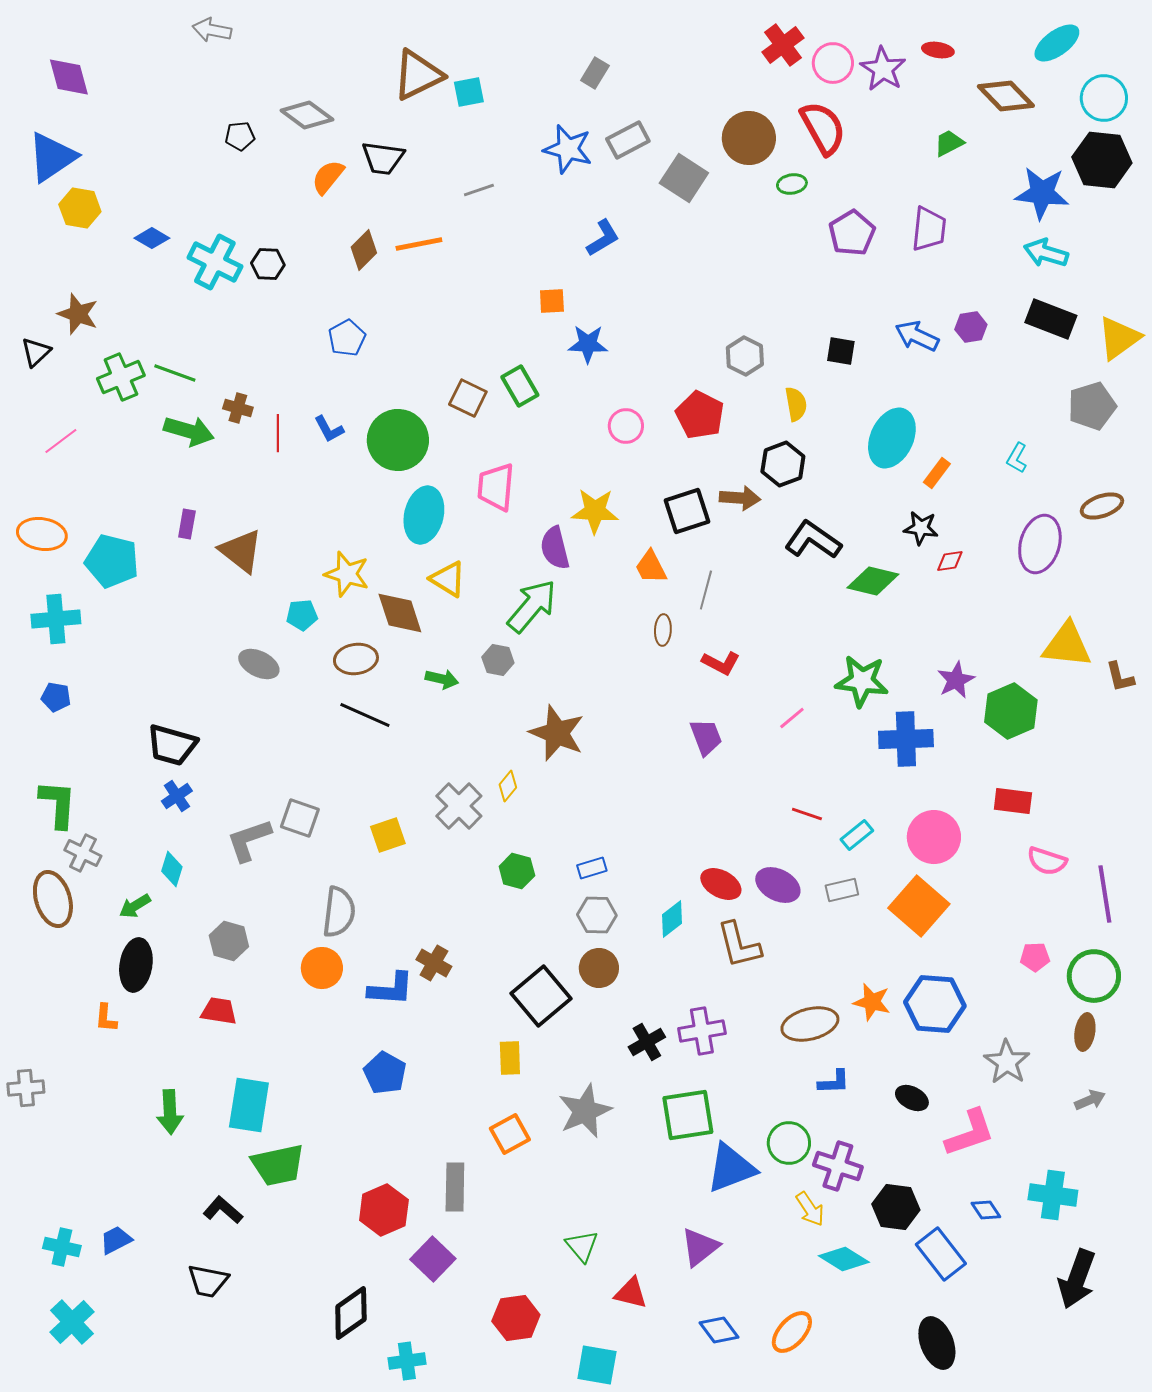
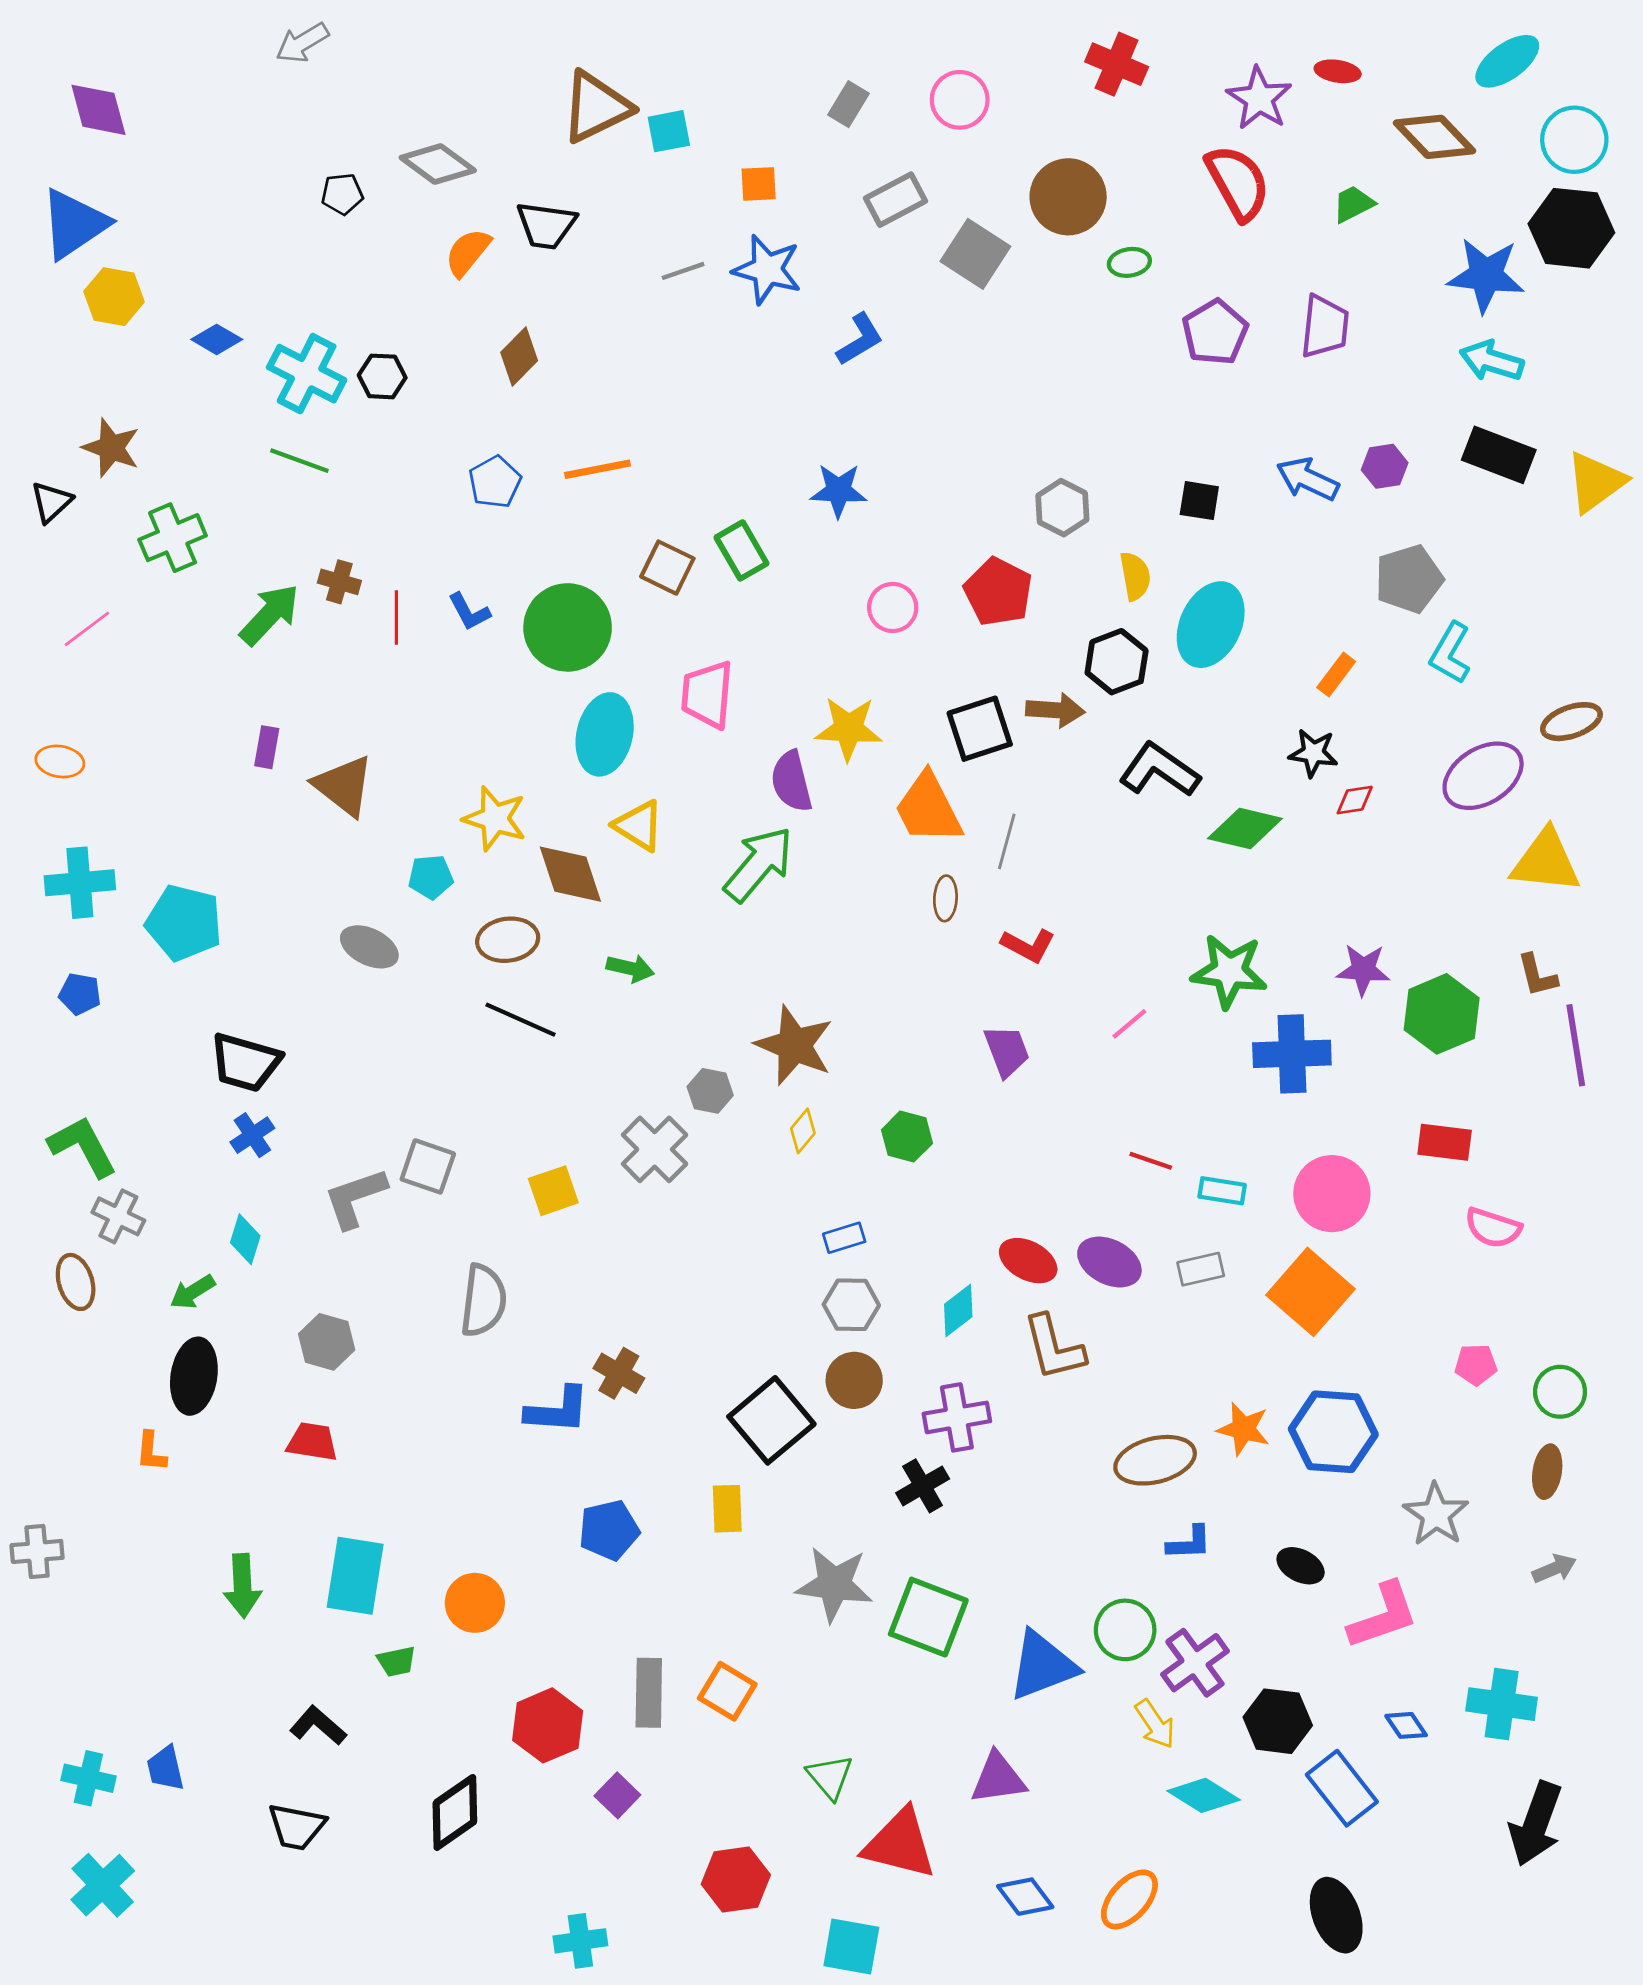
gray arrow: (212, 30) -> (302, 43), turned -42
red cross: (783, 45) -> (1117, 64), turned -30
pink circle: (833, 63) -> (960, 100), moved
red semicircle: (823, 128) -> (1238, 183), moved
blue star: (568, 149) -> (767, 270), moved
orange line: (419, 244) -> (597, 469), moved
orange square: (552, 301) -> (759, 184), moved
green line: (175, 373) -> (299, 461), moved
gray pentagon: (1092, 406) -> (1409, 579), moved
green arrow: (189, 431) -> (270, 615), turned -63
cyan ellipse: (892, 438) -> (1211, 625), moved
cyan L-shape: (1017, 458) -> (1450, 653), size x1.4
orange ellipse: (42, 534) -> (60, 761), size x0.7
purple ellipse: (1040, 544) -> (1483, 776), turned 42
cyan pentagon: (112, 561) -> (184, 923), moved
orange trapezoid: (651, 567) -> (928, 809), size x1.5
yellow triangle: (1067, 645) -> (1546, 861), moved
gray hexagon: (498, 660) -> (710, 1091), moved
brown L-shape: (1120, 677) -> (1537, 975), moved
purple star: (956, 680) -> (1363, 970), turned 30
yellow diamond: (508, 786) -> (803, 1131), moved
green L-shape: (58, 804) -> (83, 1147), turned -32
cyan rectangle: (857, 835) -> (1222, 1191), turned 48
green hexagon: (517, 871) -> (907, 1137), moved
purple line: (1105, 894) -> (1576, 1045), moved
brown ellipse: (53, 899) -> (76, 1282), size x0.7
orange circle: (322, 968) -> (475, 1603), moved
green circle: (1094, 976) -> (1560, 1392), size x0.7
purple cross: (702, 1031) -> (957, 1417), moved
blue pentagon: (385, 1073) -> (609, 1530), moved, turned 30
gray star: (585, 1111) -> (834, 1584), turned 30
green square: (688, 1115) -> (928, 1617), moved, turned 30
orange square: (510, 1134) -> (727, 1691), moved, turned -30
green trapezoid: (278, 1165) -> (396, 1661), size x0.5
purple cross: (838, 1166) -> (1195, 1663), turned 36
blue trapezoid: (116, 1240) -> (165, 1768), turned -76
purple triangle: (700, 1247) -> (998, 1778), turned 30
purple square: (433, 1259) -> (617, 1795), size x0.7
red triangle: (631, 1293) -> (900, 1844), size x1.6
black diamond: (351, 1313) -> (455, 1812), moved

